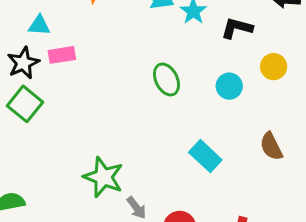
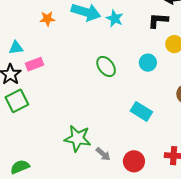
black L-shape: (237, 28) -> (158, 20), moved
green square: (25, 104) -> (17, 101), turned 35

